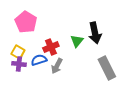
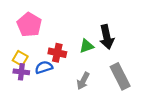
green triangle: (77, 41) -> (86, 46), turned 32
red cross: (51, 47) -> (57, 53), turned 35
gray arrow: (57, 66) -> (83, 81), moved

